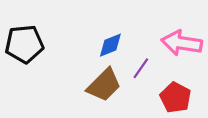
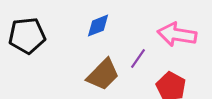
blue diamond: (110, 45) -> (98, 26), moved

